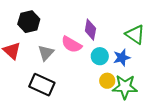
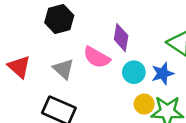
black hexagon: (29, 22) -> (59, 19), moved
gray triangle: (46, 53) -> (63, 69), turned -30

